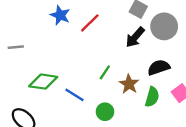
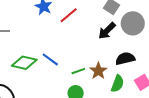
green line: (105, 72) -> (78, 71), moved, turned 32
blue line: (75, 95) -> (50, 59), moved

